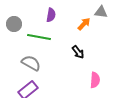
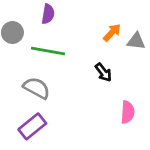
gray triangle: (101, 12) -> (136, 41), moved
purple semicircle: (51, 15) -> (48, 14), moved

